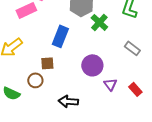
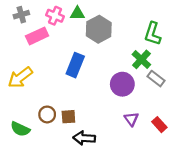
green cross: (99, 22) -> (141, 59), moved
brown square: (47, 63) -> (68, 117), moved
purple circle: (92, 65) -> (122, 84), moved

